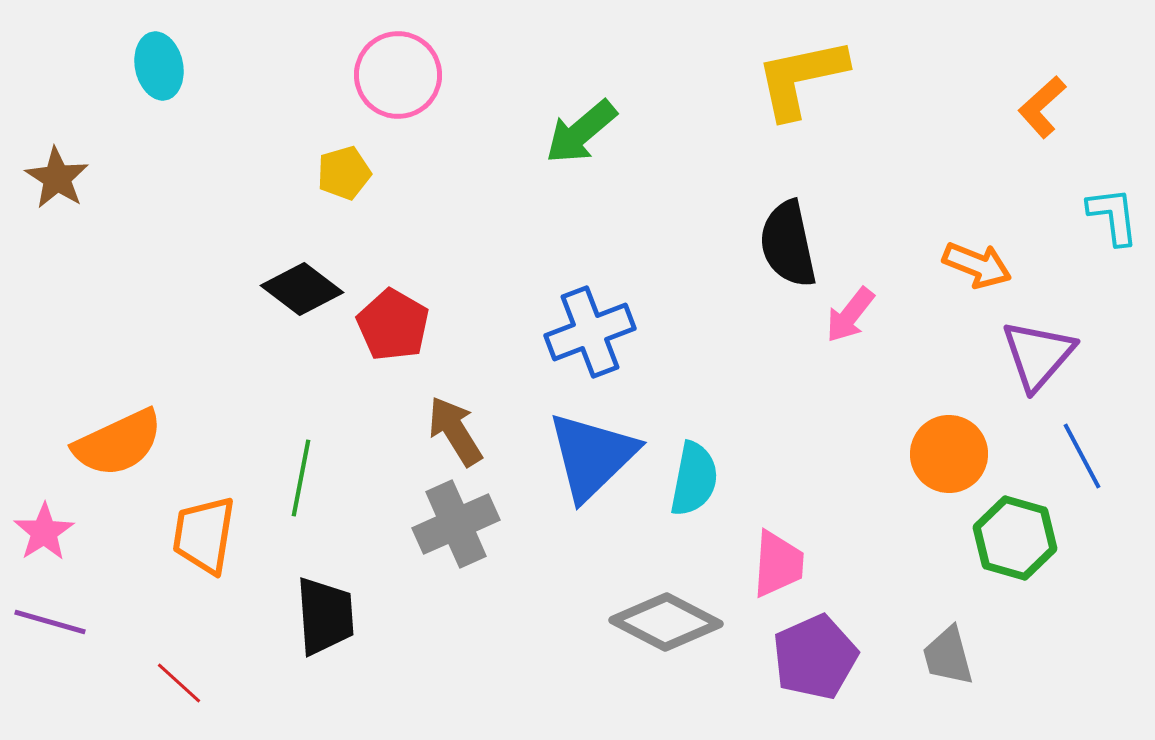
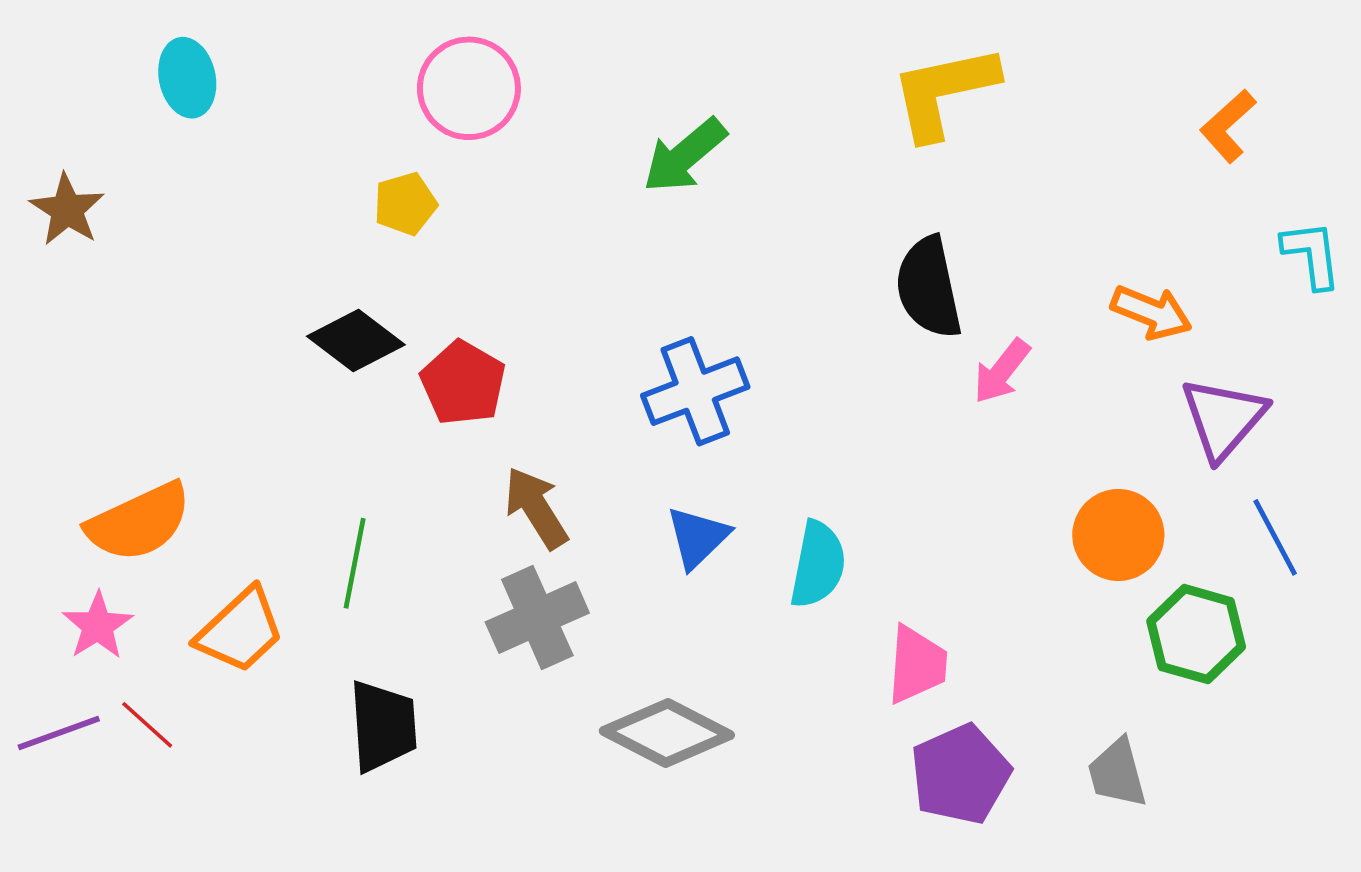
blue triangle: (592, 456) -> (698, 537), size x0.6
pink star: (44, 532) -> (98, 626), moved
orange trapezoid: (204, 535) -> (240, 630), turned -142
purple line: (50, 622) -> (59, 733), turned -36
gray diamond: (666, 622) -> (667, 733), moved
red line: (179, 683) -> (147, 725), moved

